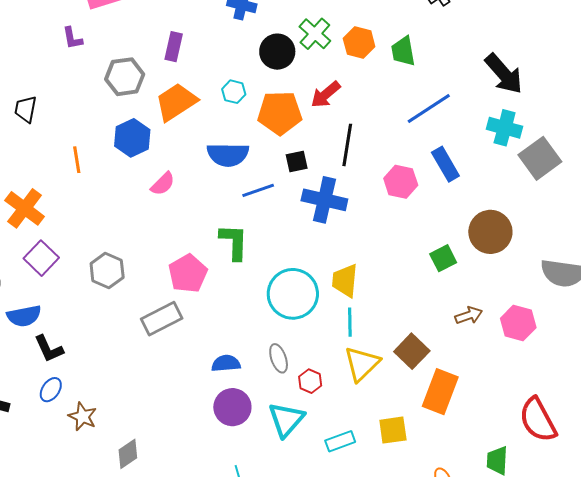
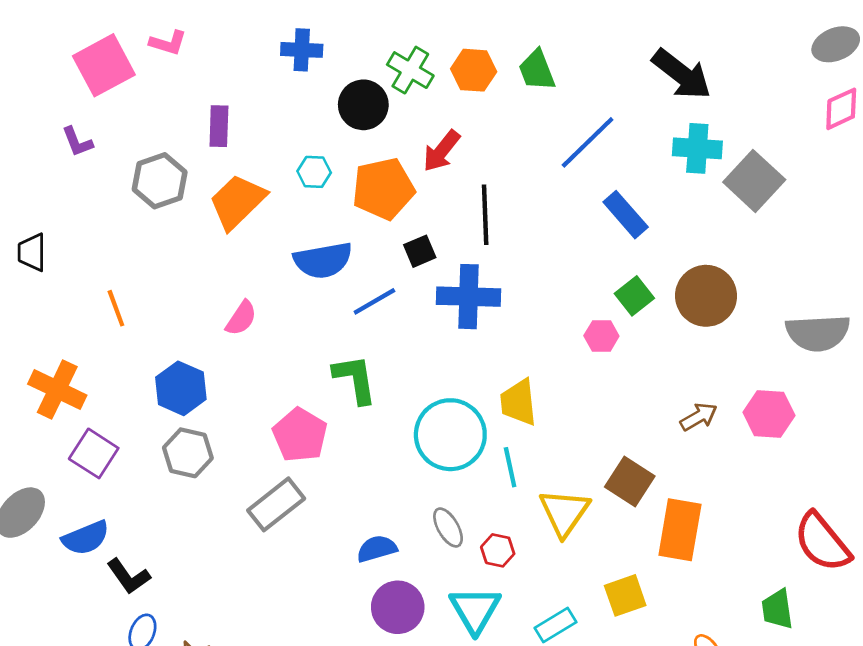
blue hexagon: (132, 138) -> (181, 388), moved
pink hexagon: (401, 182) -> (601, 336), moved, size x0.7
green square: (443, 258) -> (634, 296), moved
cyan line: (350, 322) -> (510, 467), moved

